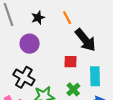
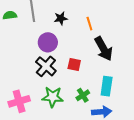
red square: (71, 62) -> (74, 65), moved
black cross: (24, 77) -> (46, 66), moved

